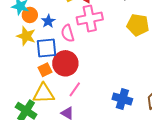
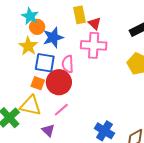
blue star: (48, 21) -> (53, 37), size x1.5
pink semicircle: (68, 33) -> (68, 64), moved
orange square: (45, 70) -> (38, 83), turned 32

